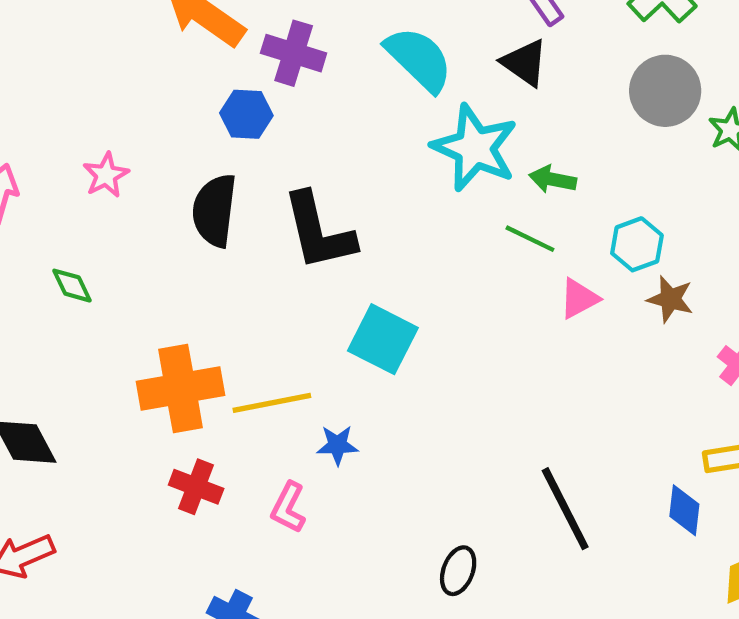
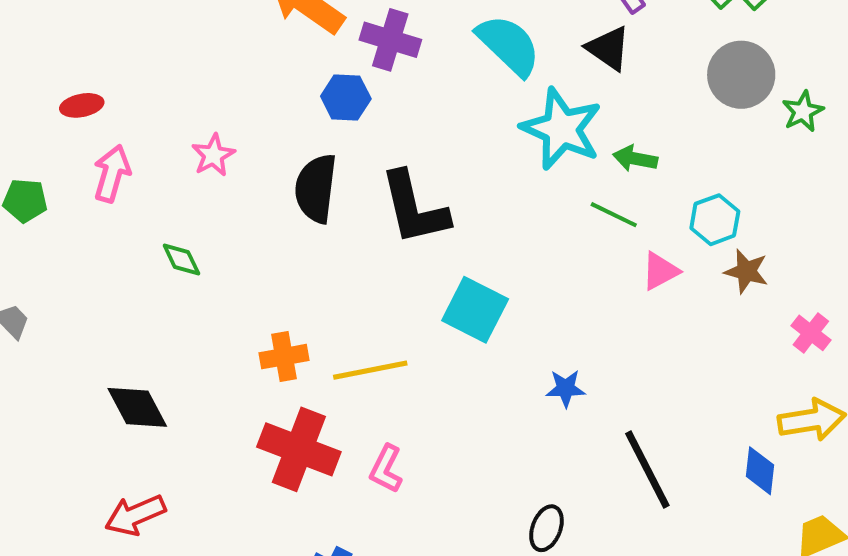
orange cross: (180, 388) -> (284, 357), size x0.6
blue star: (337, 445) -> (566, 388), moved
red cross: (196, 487) -> (299, 449), size x1.6

